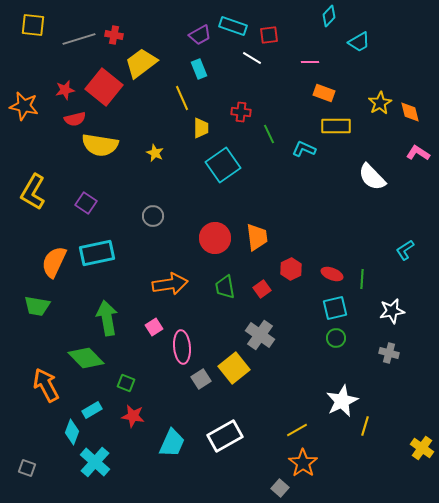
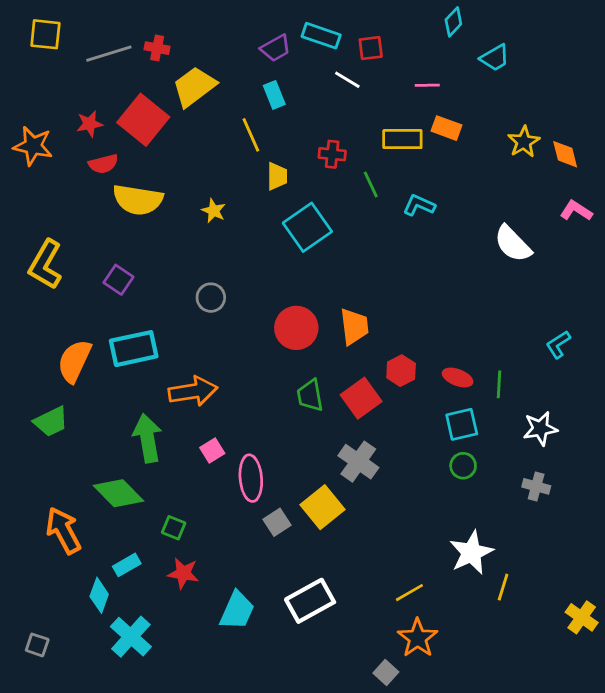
yellow rectangle: (336, 126) -> (402, 139), moved
orange arrow: (170, 284) -> (193, 391), moved
red square: (262, 289) -> (361, 398), size x1.6
green trapezoid: (37, 306) -> (51, 422), turned -36

